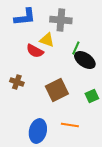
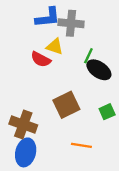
blue L-shape: (25, 17) -> (48, 17), moved
brown cross: (17, 82) -> (23, 124), moved, size x1.6
blue ellipse: (38, 131) -> (26, 152), moved

